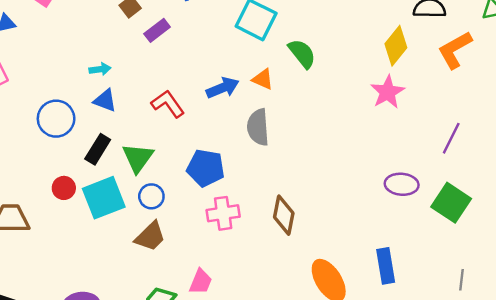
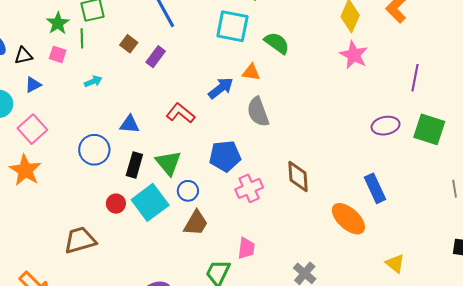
cyan arrow: (100, 69) -> (93, 81), moved
blue rectangle: (386, 266) -> (375, 188), moved

